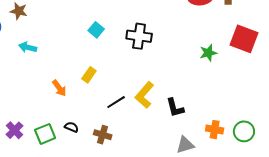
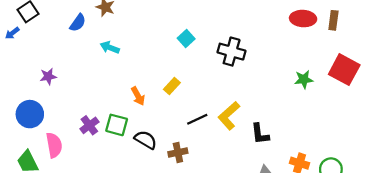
black semicircle: (71, 127) -> (146, 140), size x1.5
purple cross: (15, 130) -> (89, 125), moved
green square: (45, 134) -> (117, 125), moved, turned 30
brown cross: (103, 135) -> (178, 153), turned -36

